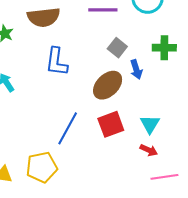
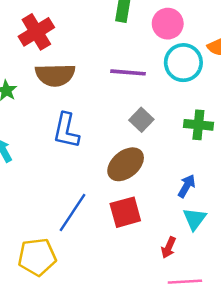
blue arrow: (136, 69) -> (187, 186), moved, turned -138
cyan triangle: (150, 124) -> (194, 219), moved
red arrow: (149, 150) -> (169, 247), turned 84

